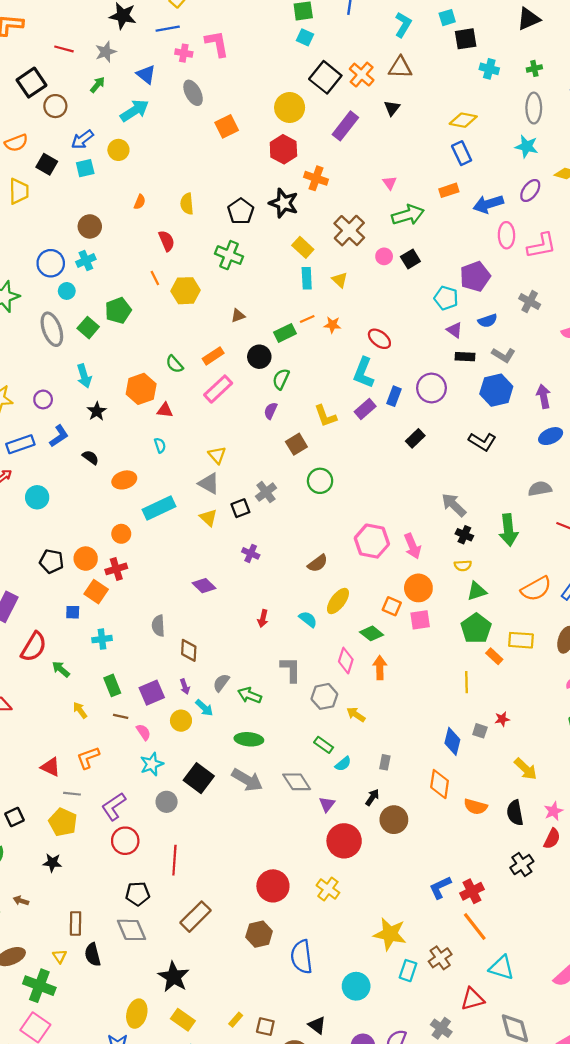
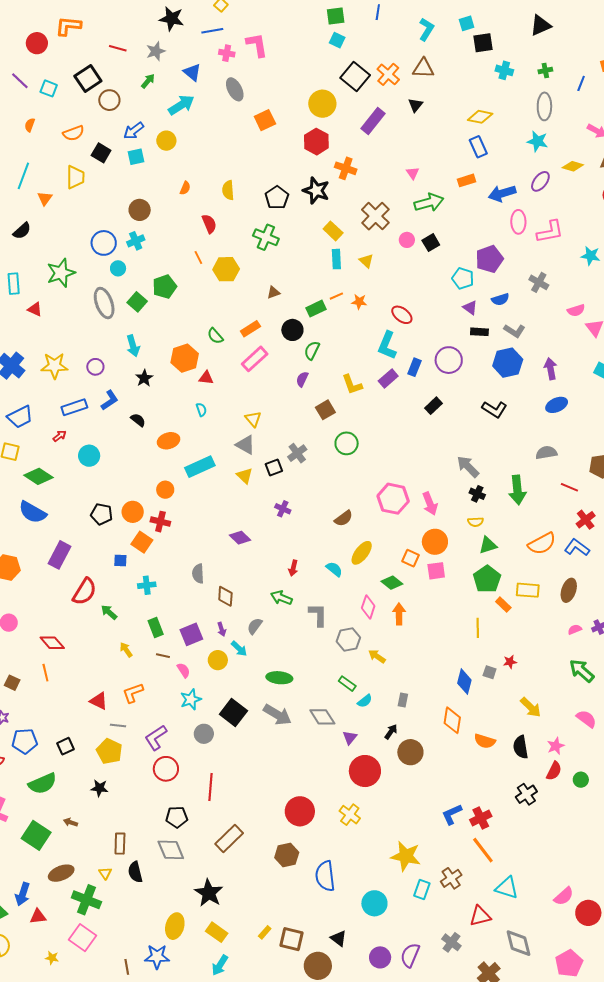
red cross: (116, 569) -> (160, 522), turned 30
green arrow: (250, 695) -> (281, 598), moved
brown square: (265, 1027) -> (292, 939), size x1.4

